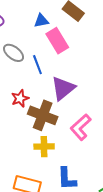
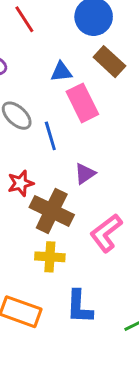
purple triangle: (63, 88) -> (85, 174), size x0.6

